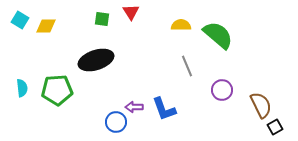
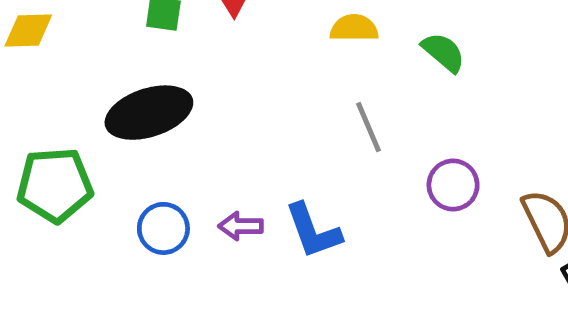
green semicircle: (218, 35) -> (443, 52), size x0.6
blue circle: (116, 122) -> (163, 228), moved

